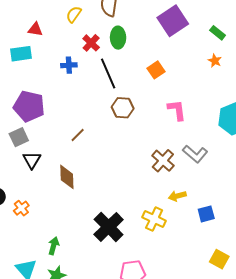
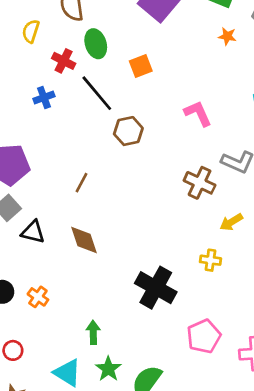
orange square: (156, 70) -> (141, 66), moved, turned 30
black triangle: (32, 160) -> (33, 232), turned -30
yellow cross: (154, 219) -> (210, 260), size x0.7

